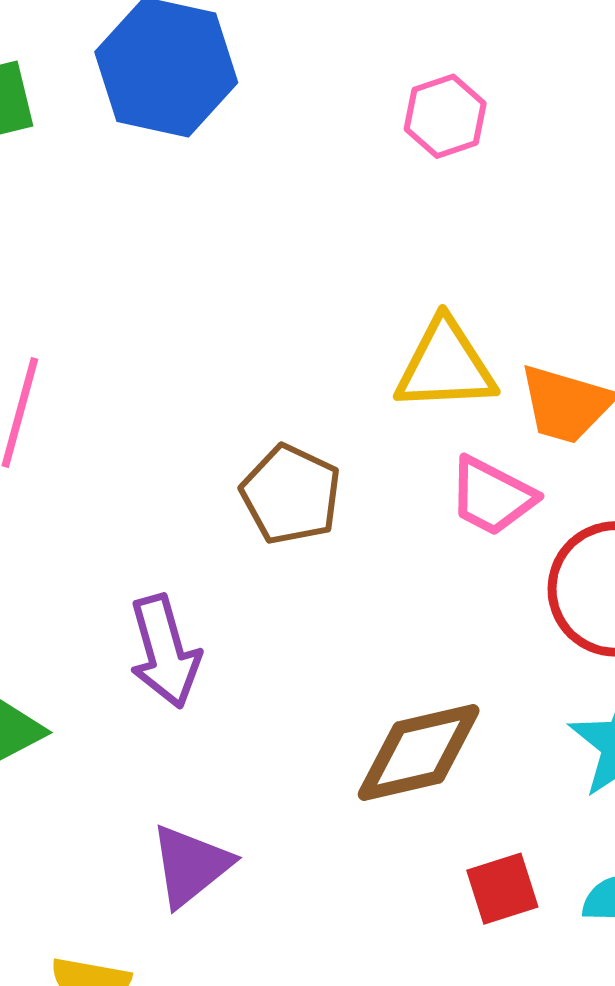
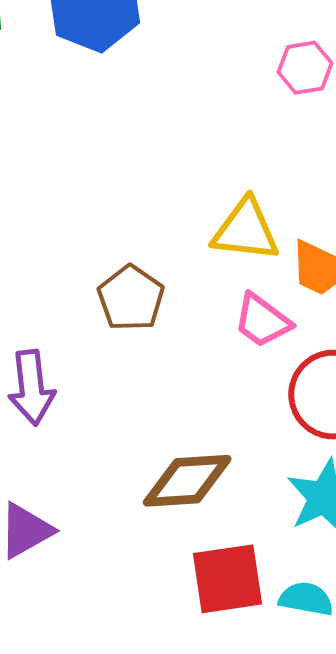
pink hexagon: (445, 116) -> (305, 68), moved
red square: (502, 889) -> (228, 579), size x1.6

